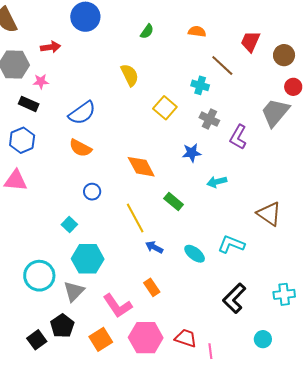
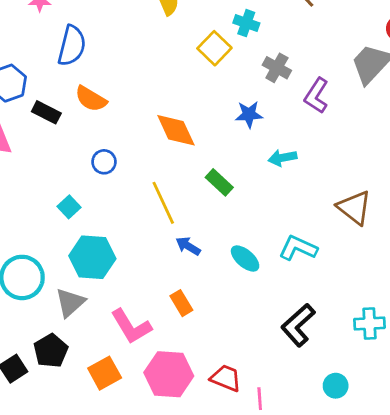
cyan cross: (200, 85) -> (246, 23), moved
black rectangle: (29, 104) -> (46, 112), moved
blue semicircle: (82, 113) -> (72, 46), moved, turned -44

